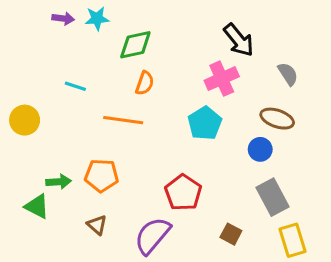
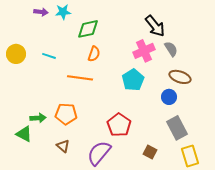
gray semicircle: (288, 74) -> (171, 49), moved
yellow circle: (25, 120) -> (16, 54), moved

